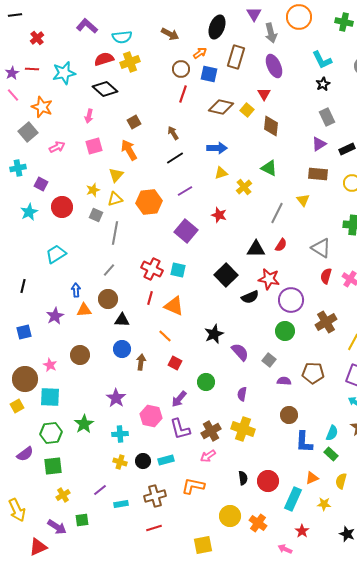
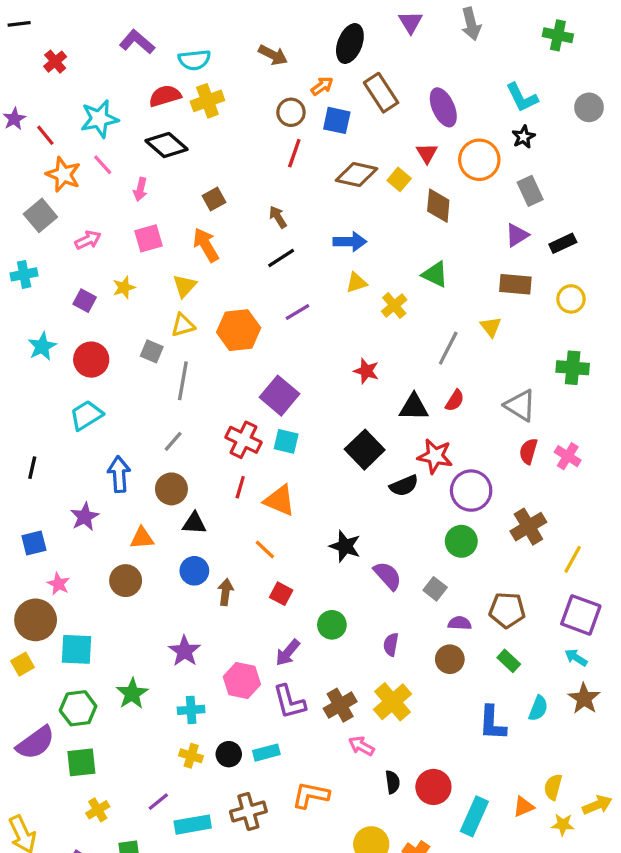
orange circle: (299, 17) -> (479, 160), moved
gray arrow: (271, 33) -> (471, 24), moved
brown rectangle: (236, 57) -> (381, 93), turned -50
red line: (32, 69) -> (45, 135), moved, turned 48
pink line: (13, 95) -> (103, 165), moved
purple square: (41, 184) -> (85, 301), moved
yellow star: (93, 190) -> (124, 287), moved
red circle: (62, 207) -> (91, 360), moved
red star: (219, 215) -> (366, 371), moved
purple square: (186, 231) -> (280, 396), moved
blue arrow: (76, 290) -> (119, 474), size x1.5
orange triangle: (84, 310) -> (142, 538), moved
black star: (214, 334) -> (345, 546), turned -30
pink star: (50, 365) -> (58, 584), moved
brown circle: (289, 415) -> (450, 659), moved
yellow cross: (243, 429) -> (393, 702), turned 30
purple semicircle: (25, 454) -> (36, 743), size x1.4
green rectangle: (331, 454) -> (509, 661), moved
pink arrow: (208, 456) -> (361, 746), moved, turned 63
orange triangle: (312, 478) -> (524, 807), moved
cyan rectangle: (121, 504) -> (193, 825), size x1.5
yellow star: (324, 504) -> (563, 825), moved

